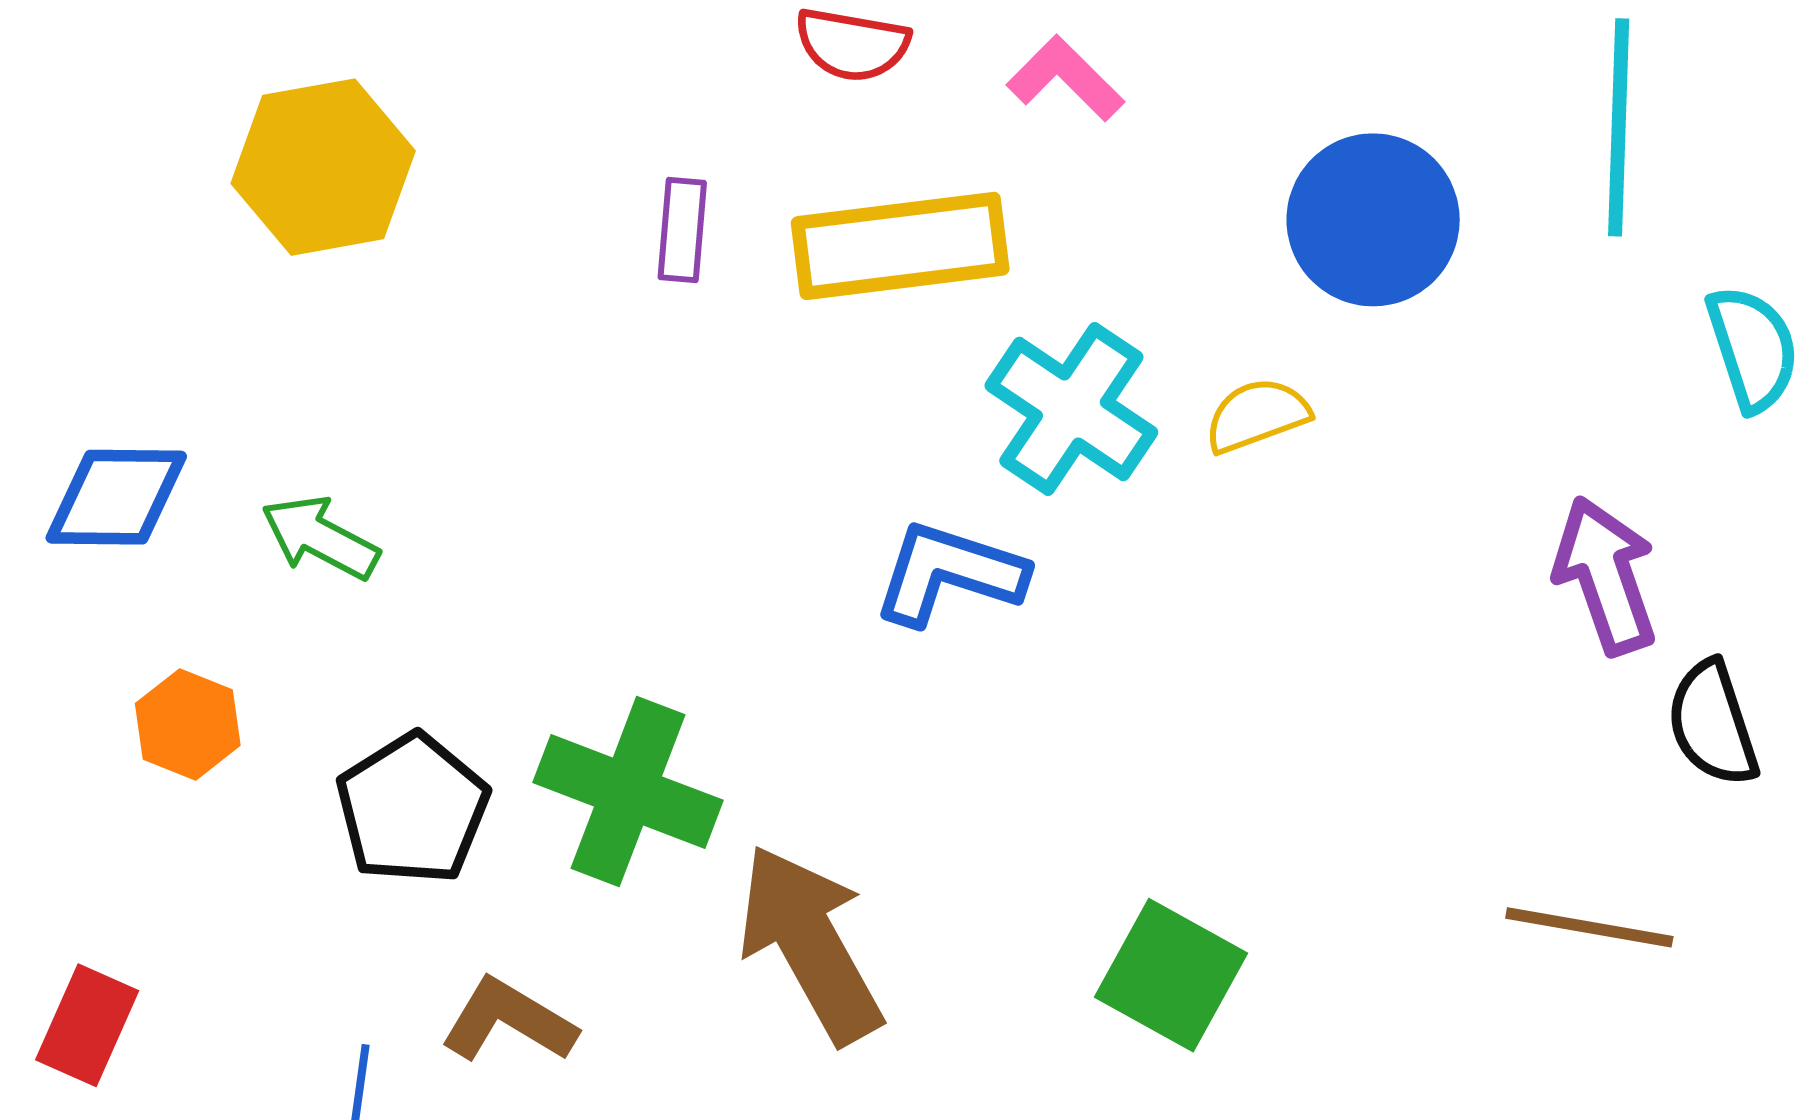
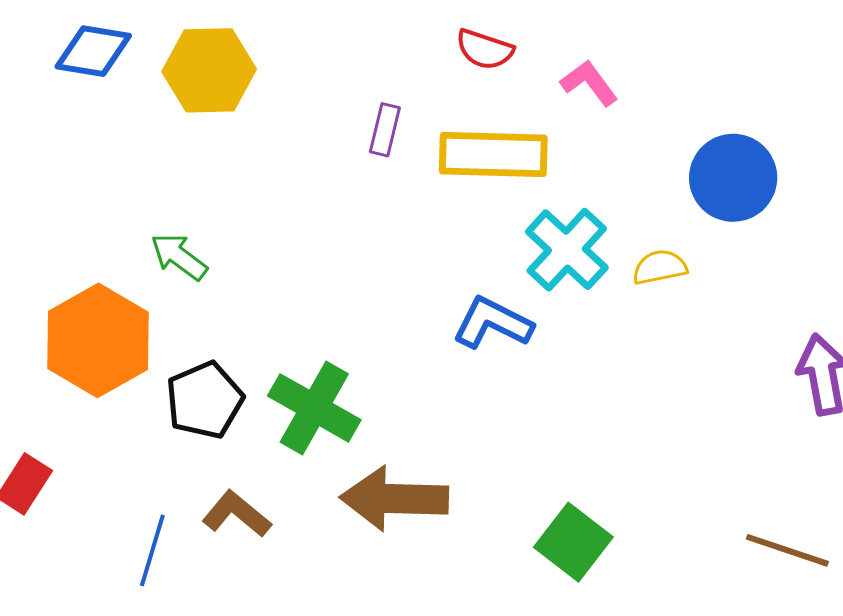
blue diamond: (116, 497) -> (93, 51), moved
orange hexagon: (188, 724) -> (98, 340), size x2.0
brown arrow: (810, 944) -> (394, 499), turned -68

